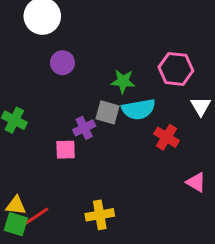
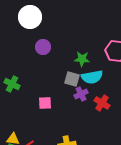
purple cross: (84, 128) -> (81, 94), moved
red cross: (166, 137) -> (102, 103), moved

